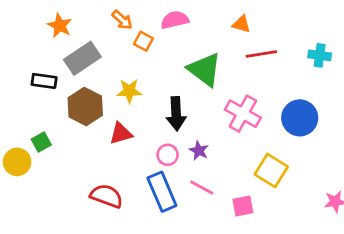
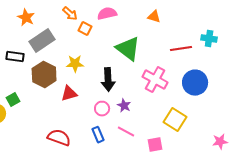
red line: (261, 54) -> (181, 49), moved
blue rectangle: (162, 192) -> (98, 135), size x0.6

